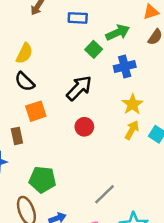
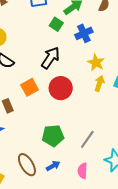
orange square: (36, 111) -> (30, 87), moved
red circle: (84, 127) -> (61, 88), size x1.5
green pentagon: (42, 179) -> (53, 136), moved

